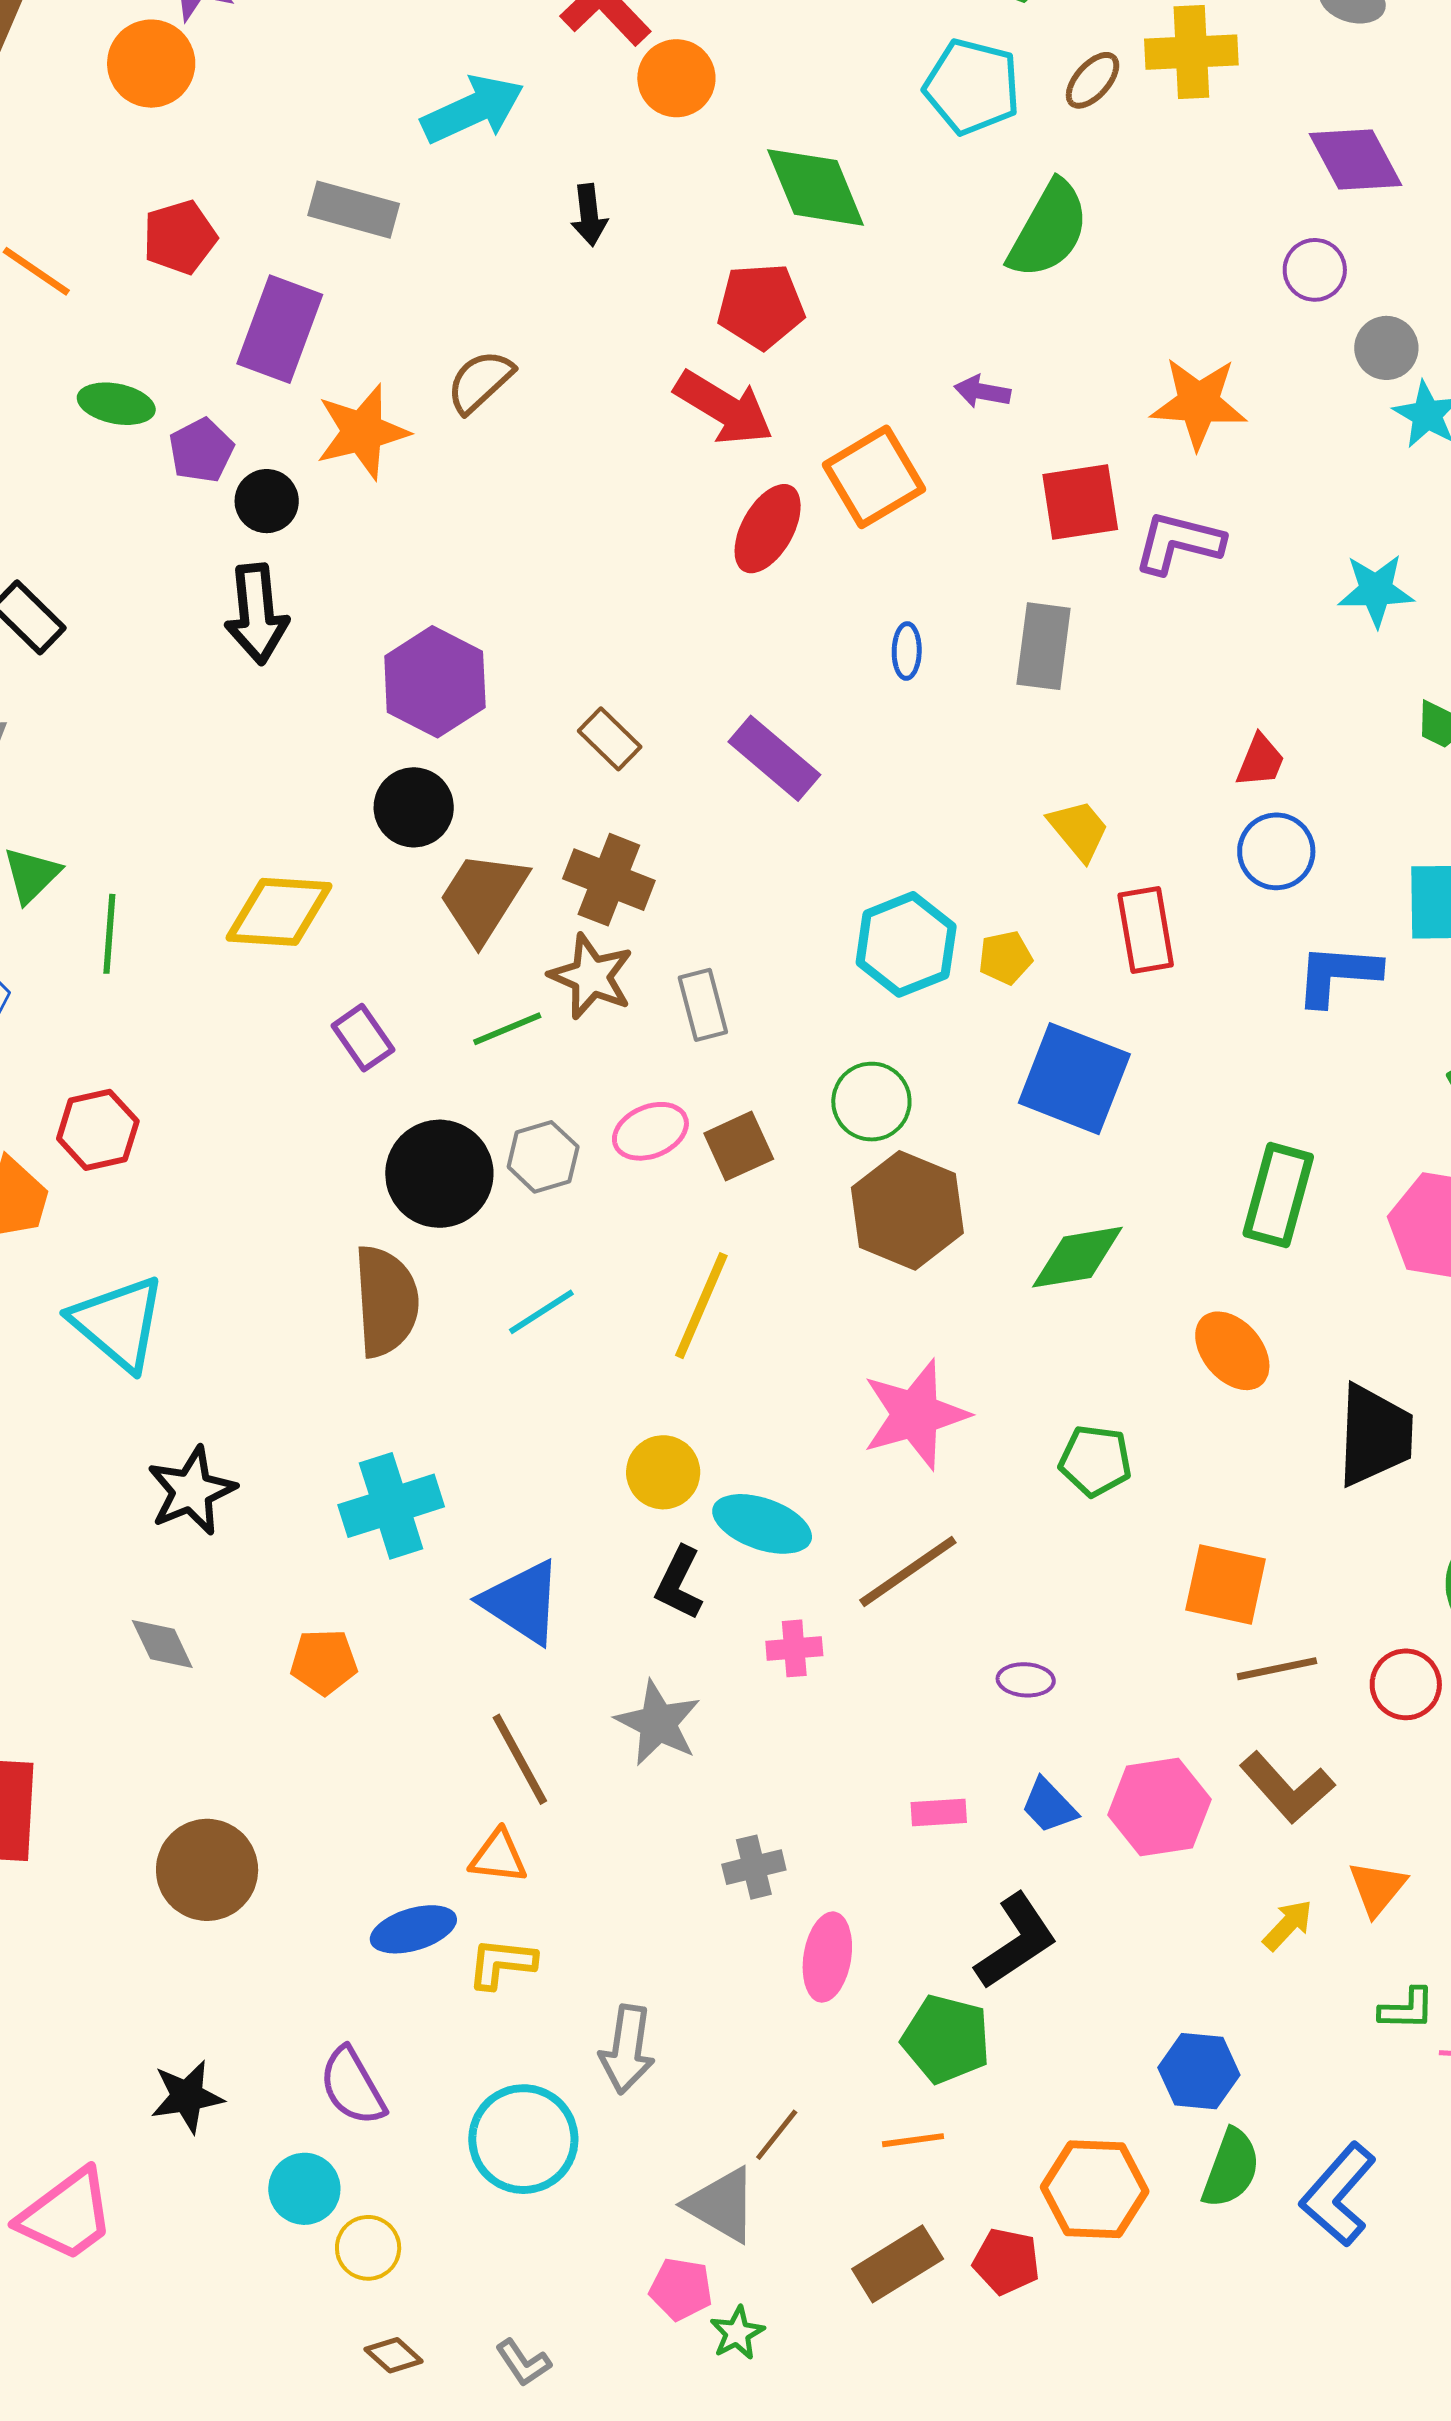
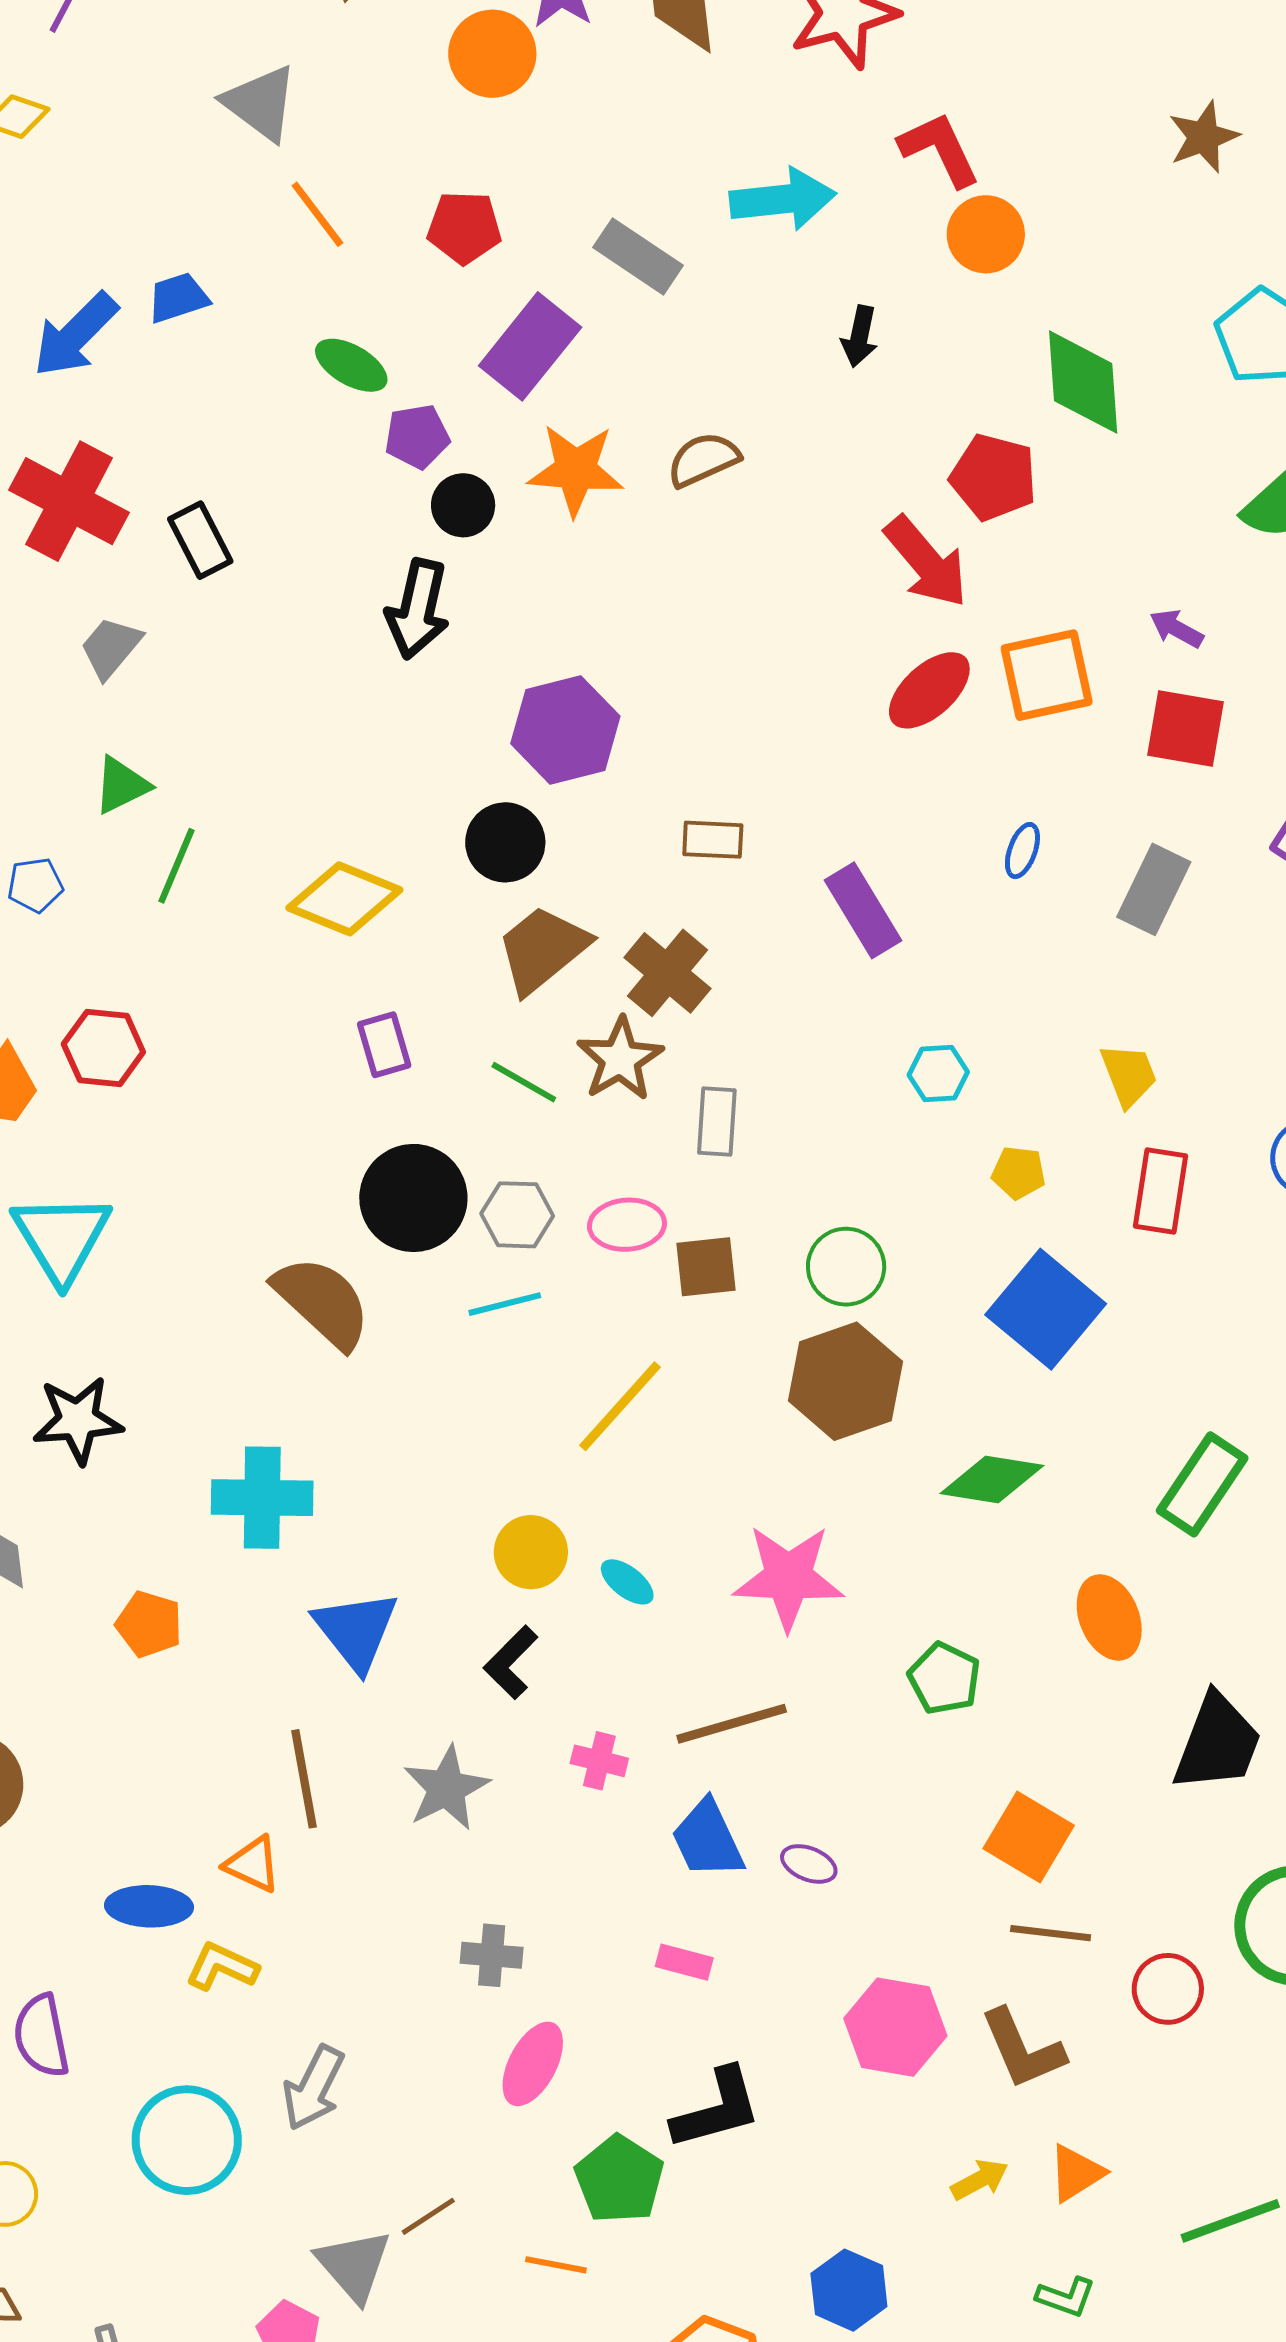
red square: (1080, 502) -> (1186, 729), moved
brown rectangle: (610, 739) -> (713, 840), turned -60
cyan hexagon: (906, 944) -> (938, 1073), moved, size x0.6
green line: (507, 1029) -> (524, 1082), turned 34
brown semicircle: (386, 1301) -> (322, 1302), turned -62
cyan line: (541, 1312) -> (505, 1304), moved
cyan ellipse: (762, 1524) -> (627, 1582), moved, size x0.6
blue trapezoid: (1049, 1806) -> (708, 1839), moved, size x1.4

